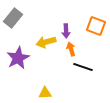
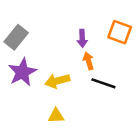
gray rectangle: (13, 18) -> (16, 37), moved
yellow arrow: (46, 42) -> (57, 81), moved

